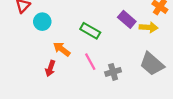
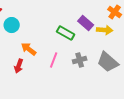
green rectangle: (90, 31) -> (66, 33), moved
pink line: (90, 62) -> (54, 60), turned 49
gray cross: (113, 72) -> (80, 60), moved

